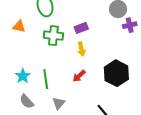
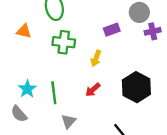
purple rectangle: (81, 28) -> (112, 30), moved
yellow arrow: (81, 49) -> (96, 58), turned 32
gray semicircle: (27, 101) -> (19, 114), moved

